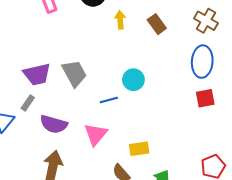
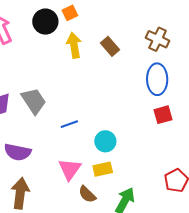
yellow arrow: (120, 20) -> (74, 45), size x1.4
cyan circle: (133, 80) -> (105, 141), moved
pink triangle: (96, 134) -> (70, 169), moved

